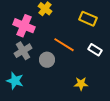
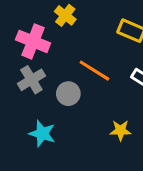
cyan star: (15, 81) -> (42, 134), moved

